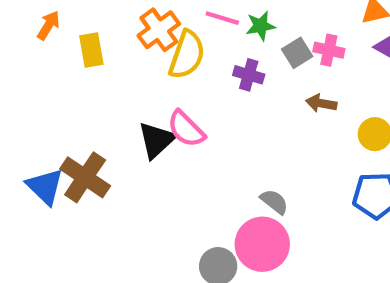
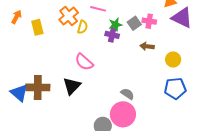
green star: (261, 26) -> (115, 25), moved
yellow semicircle: (187, 55) -> (82, 27), size x0.6
black triangle: (157, 140) -> (72, 86), moved
brown cross: (85, 177) -> (38, 87), turned -30

